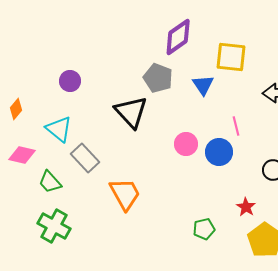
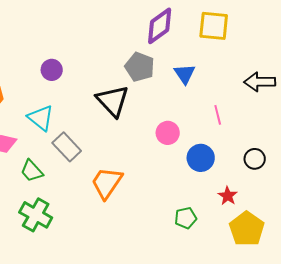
yellow square: (231, 57) -> (214, 26), moved
blue circle: (219, 152) -> (201, 158), moved
orange trapezoid: (125, 194) -> (107, 183), turned -117

